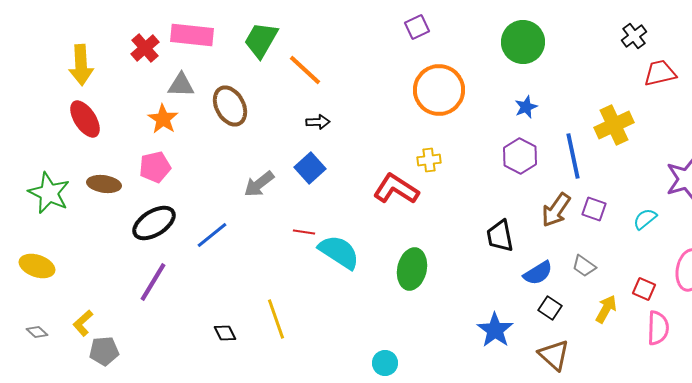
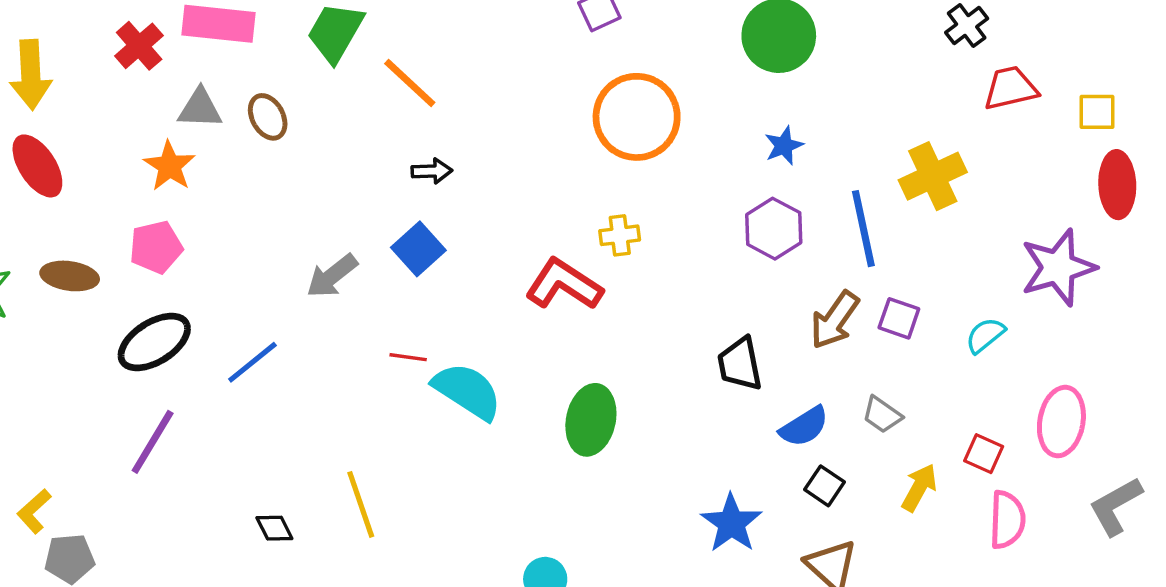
brown ellipse: (230, 106) -> (268, 117), moved, size x0.7

